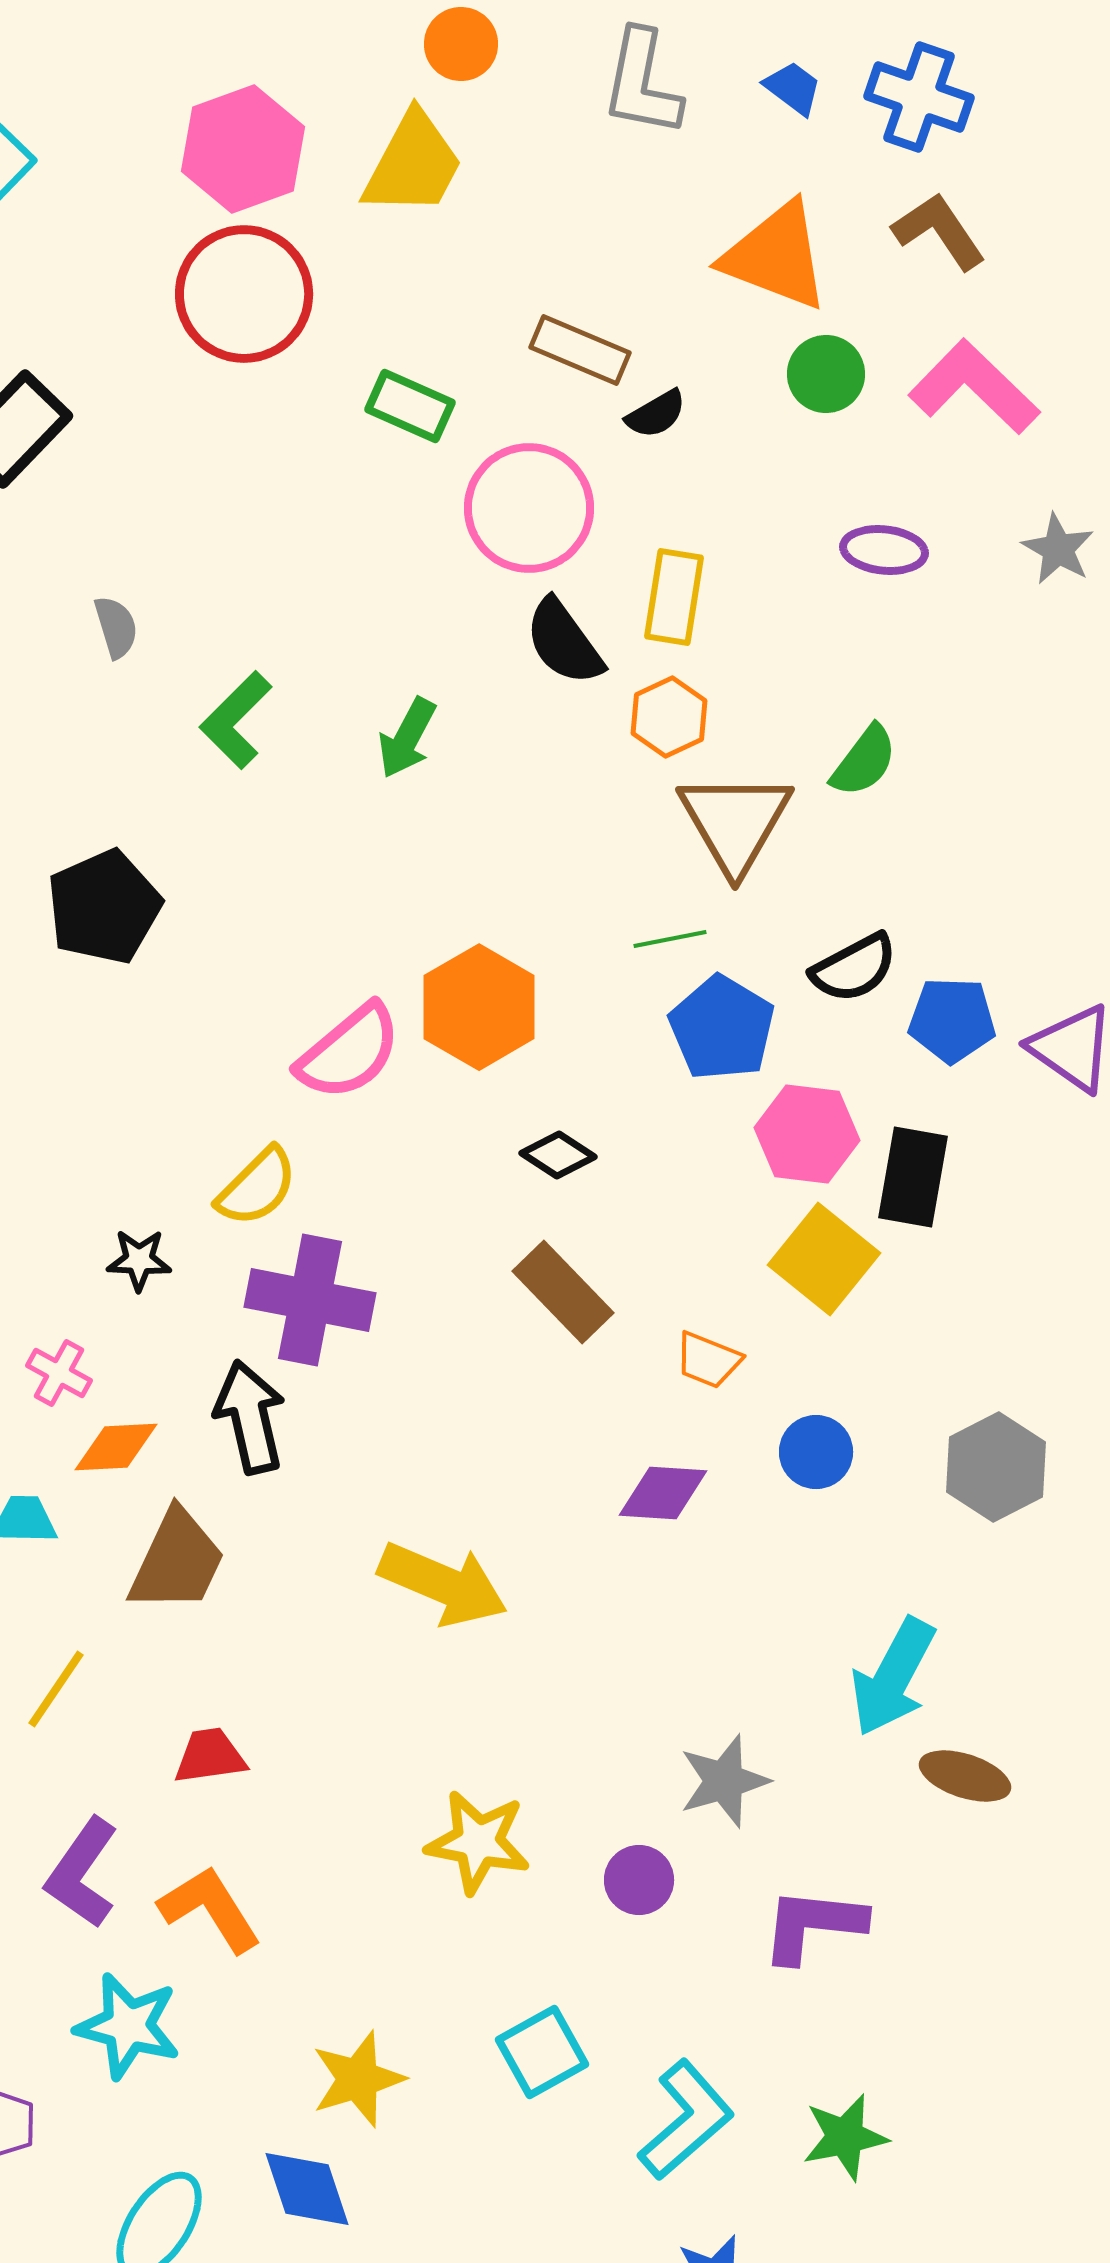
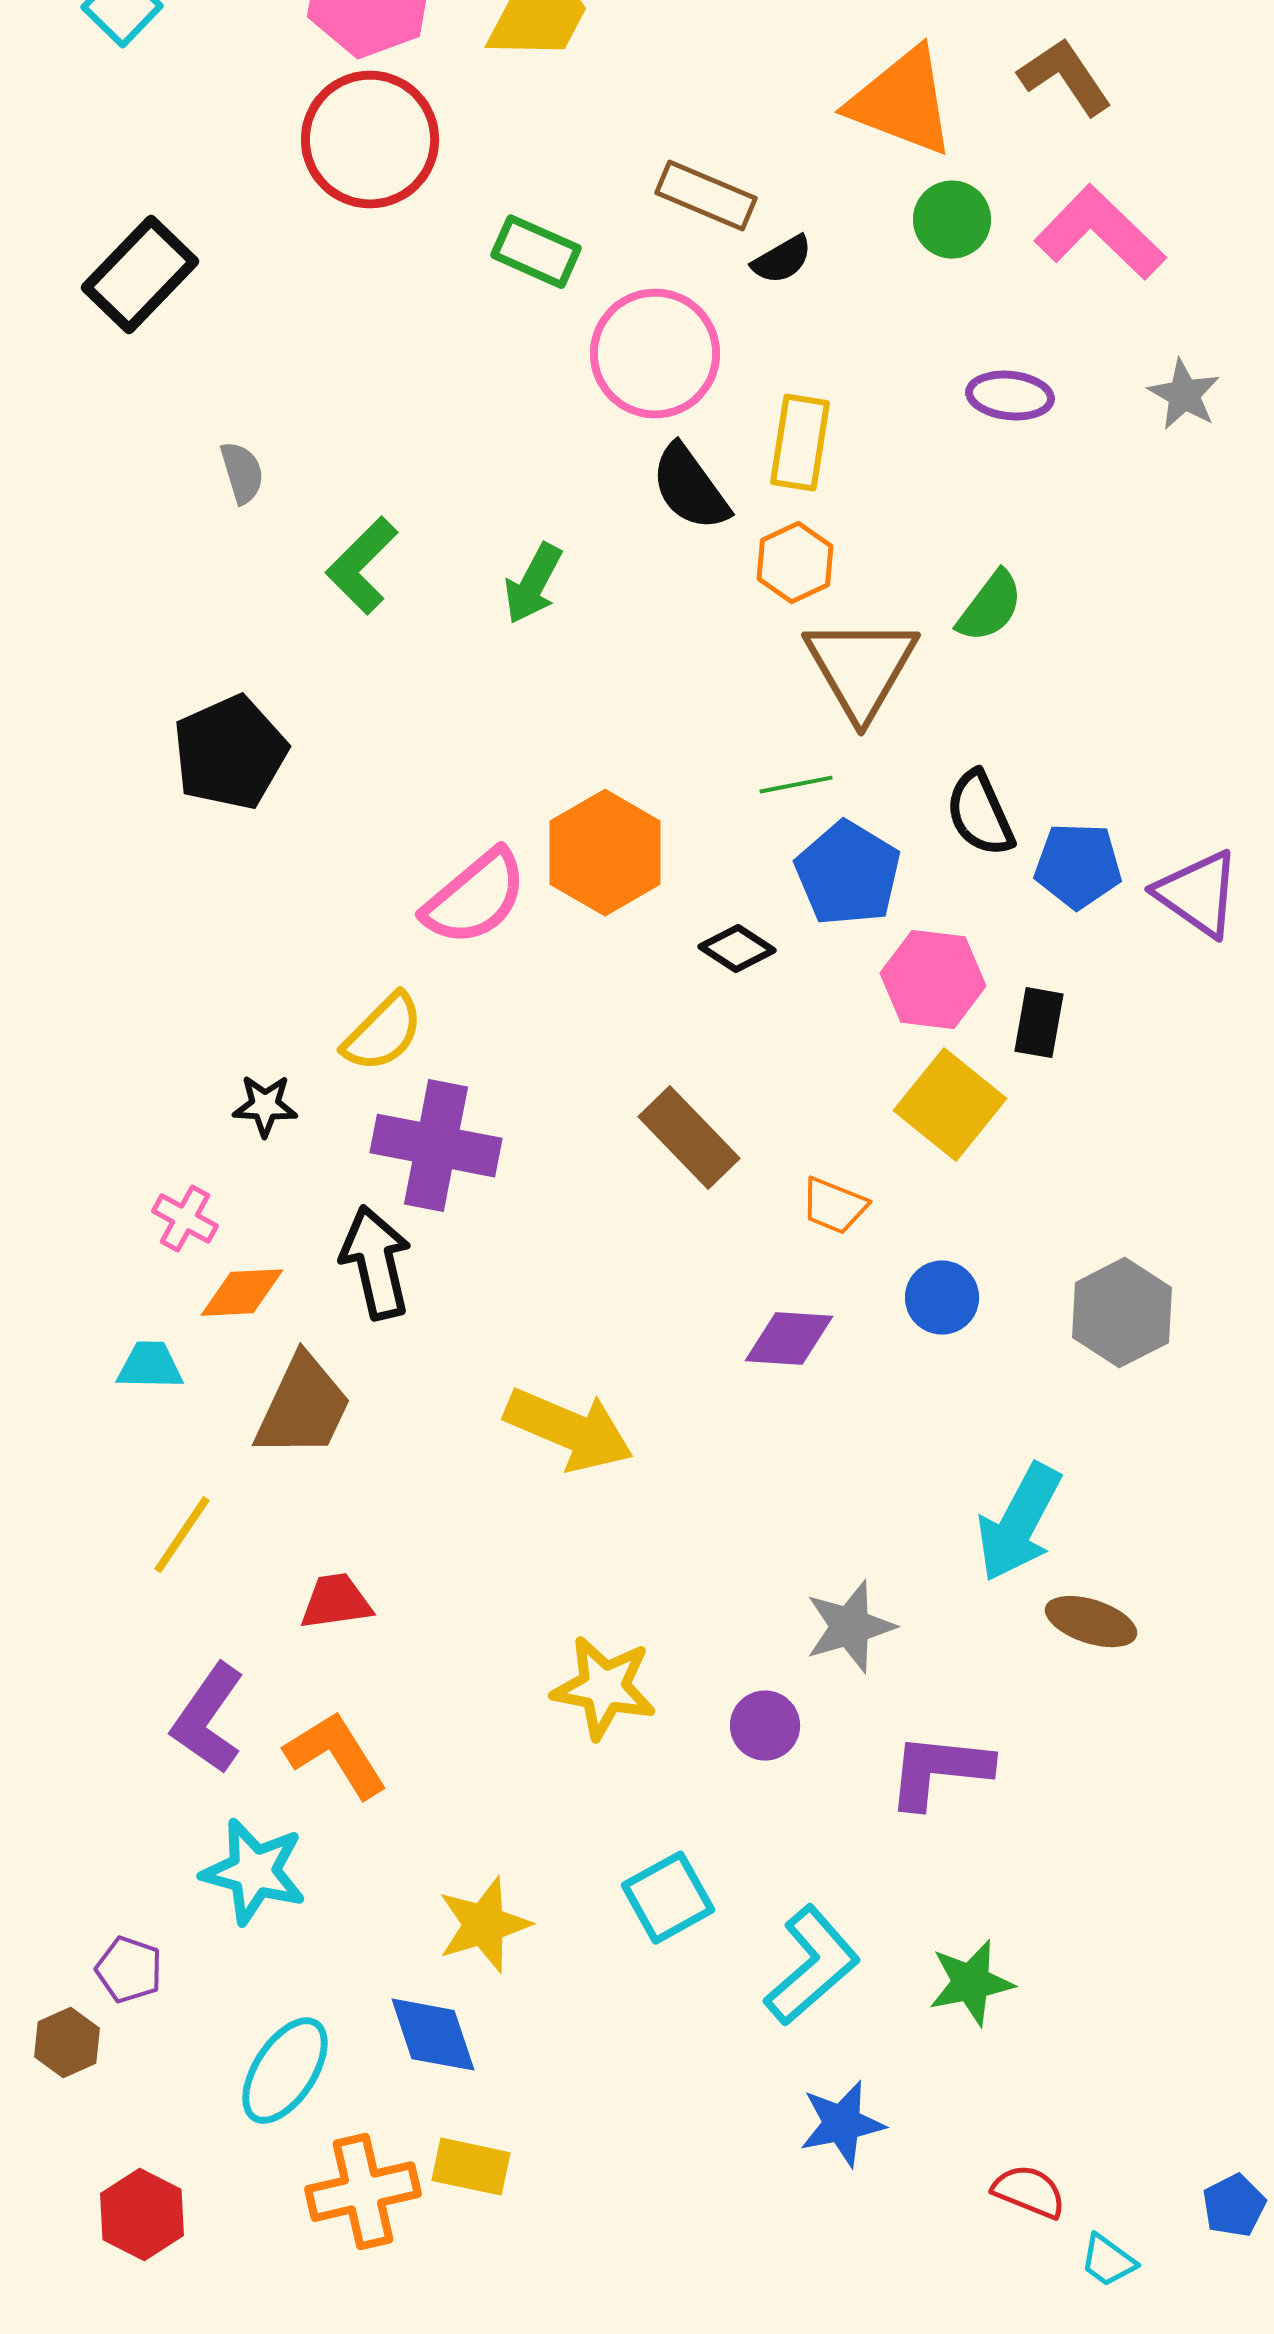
black semicircle: (854, 968) -> (980, 814), turned 94
black diamond: (558, 1155) -> (737, 949), moved
black rectangle: (913, 1177) -> (1039, 1023), size x0.7

